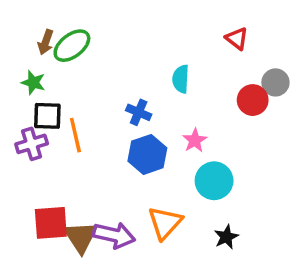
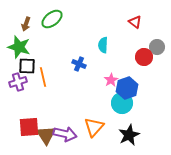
green ellipse: (72, 46) -> (52, 19), moved
green star: (33, 82) -> (19, 47), size x1.6
blue hexagon: (147, 154) -> (127, 88), moved
black star: (226, 237) -> (129, 135), size x1.5

